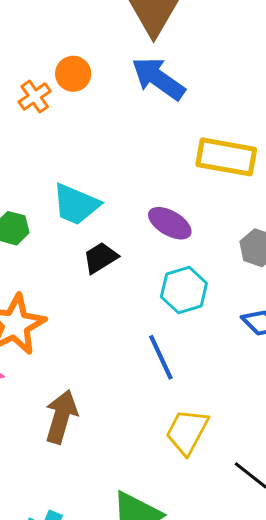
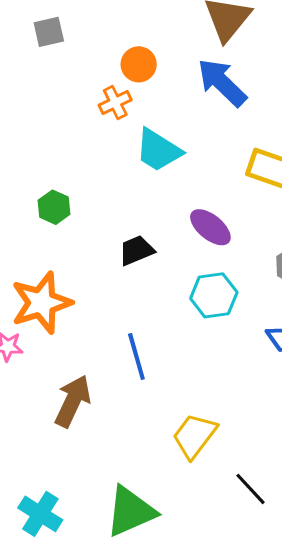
orange cross: (35, 97) -> (115, 102), moved
cyan trapezoid: (76, 204) -> (158, 150), moved
blue line: (161, 357) -> (136, 356), moved

